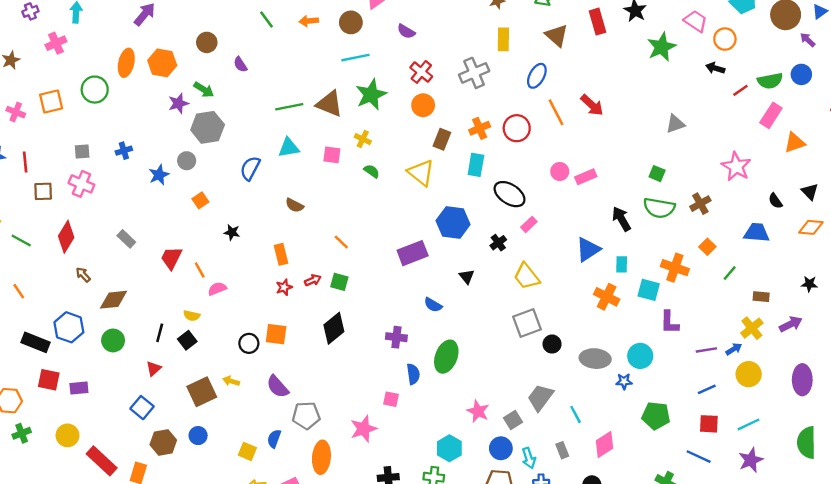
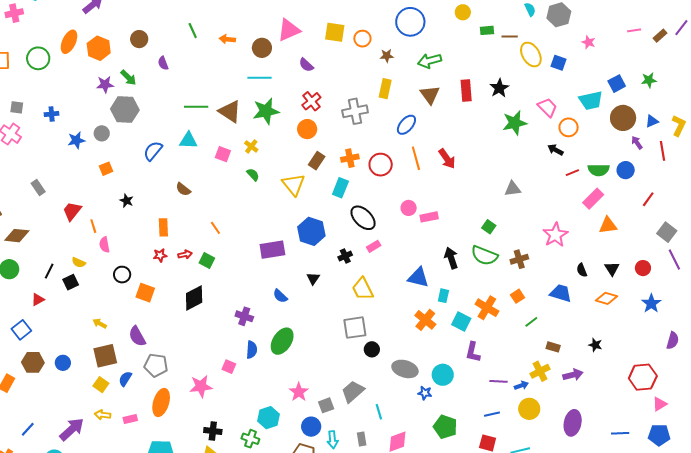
blue triangle: (588, 249) -> (418, 277), turned 35
pink semicircle: (217, 289) -> (104, 245), turned -91
black circle: (249, 343) -> (122, 275), moved
brown square: (202, 392) -> (105, 356), moved

